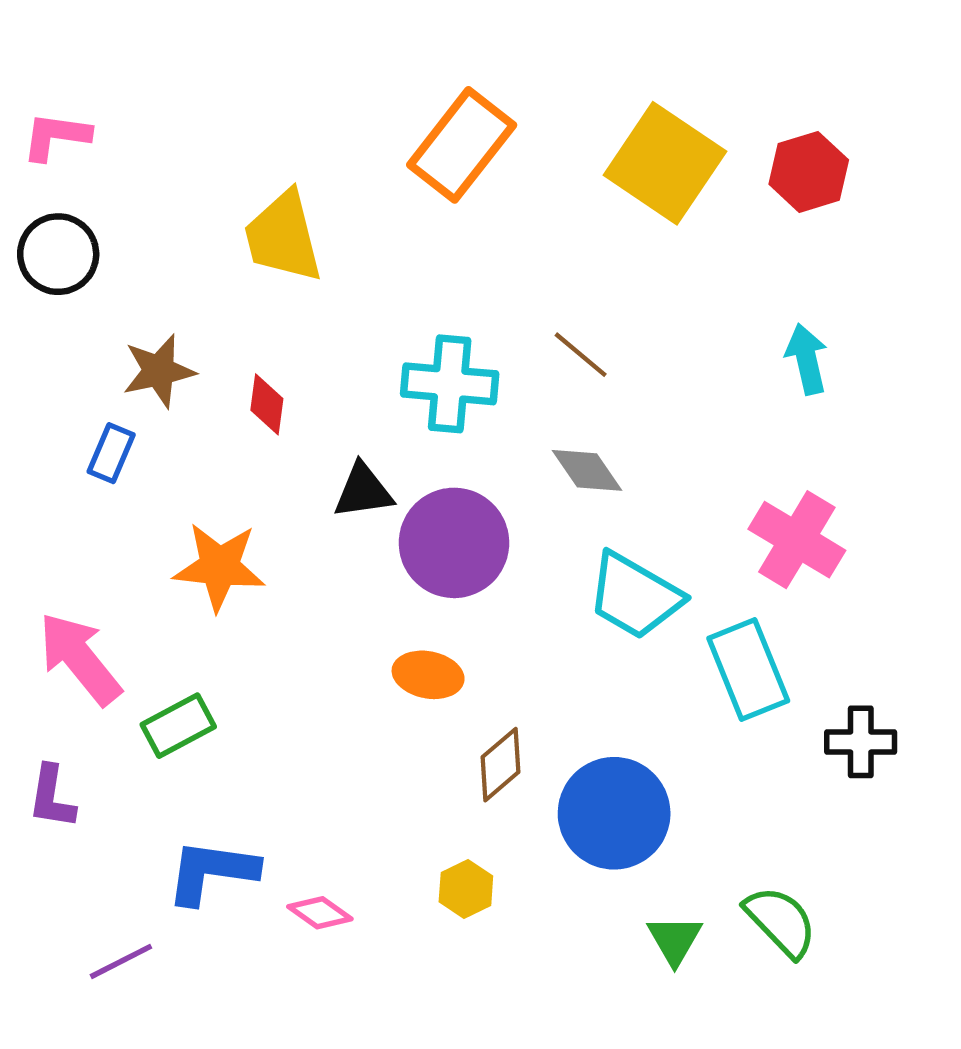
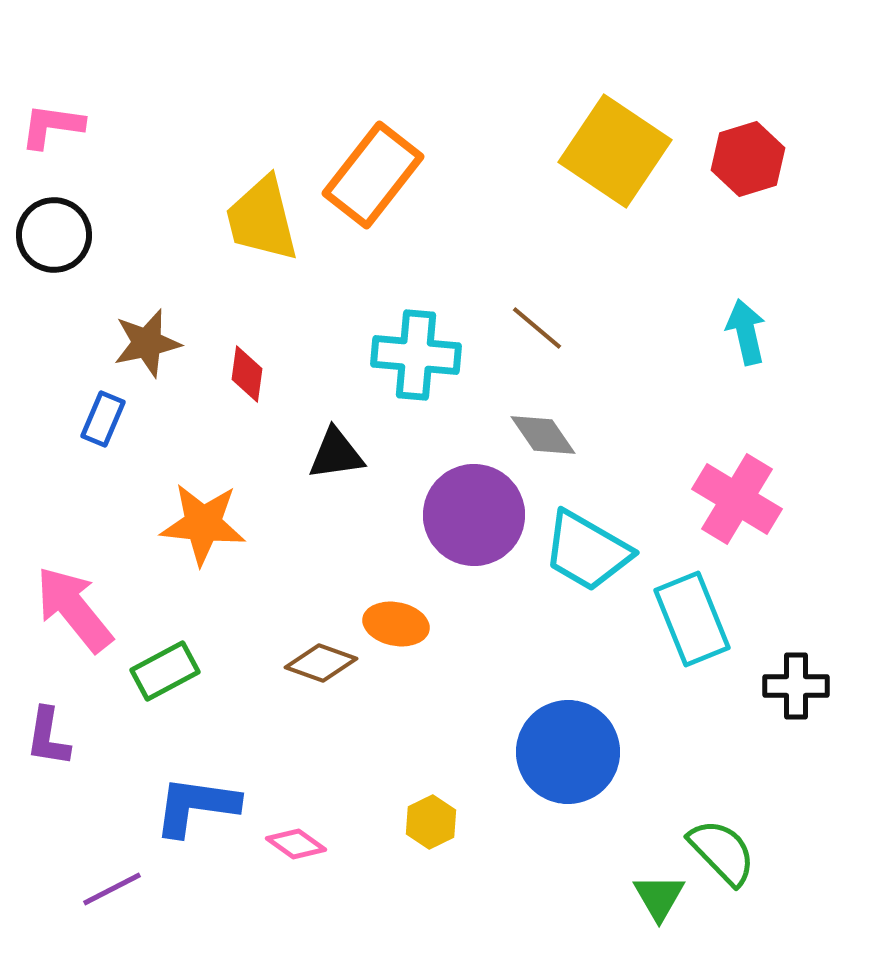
orange rectangle: (462, 145) -> (373, 175), moved
purple circle: (454, 543) -> (474, 515), moved
brown diamond: (501, 765) -> (321, 663), moved, turned 60
green triangle: (675, 940) -> (659, 897), moved

